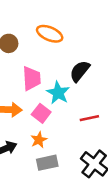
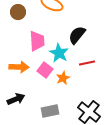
red line: (89, 118) -> (87, 63), moved
orange star: (39, 140) -> (63, 78), moved

